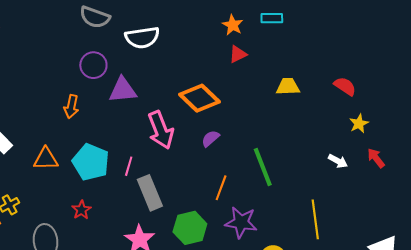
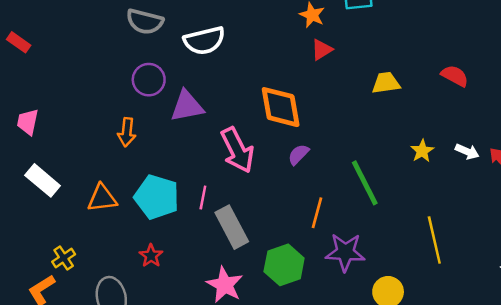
orange diamond: (200, 98) -> (281, 107), turned 42
yellow star: (359, 124) -> (422, 151), moved
white arrow: (338, 161) -> (467, 151), moved

